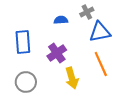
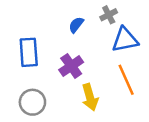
blue semicircle: (61, 20) -> (76, 25), turned -48

